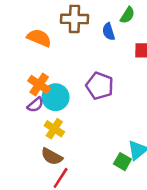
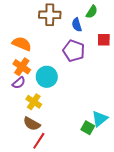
orange semicircle: (39, 38) -> (22, 44), moved
purple pentagon: (100, 86) -> (74, 51), moved
cyan circle: (56, 97) -> (47, 77), moved

